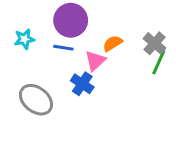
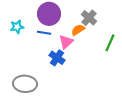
gray cross: (154, 43) -> (89, 18), moved
gray ellipse: (36, 100) -> (25, 84), moved, turned -35

